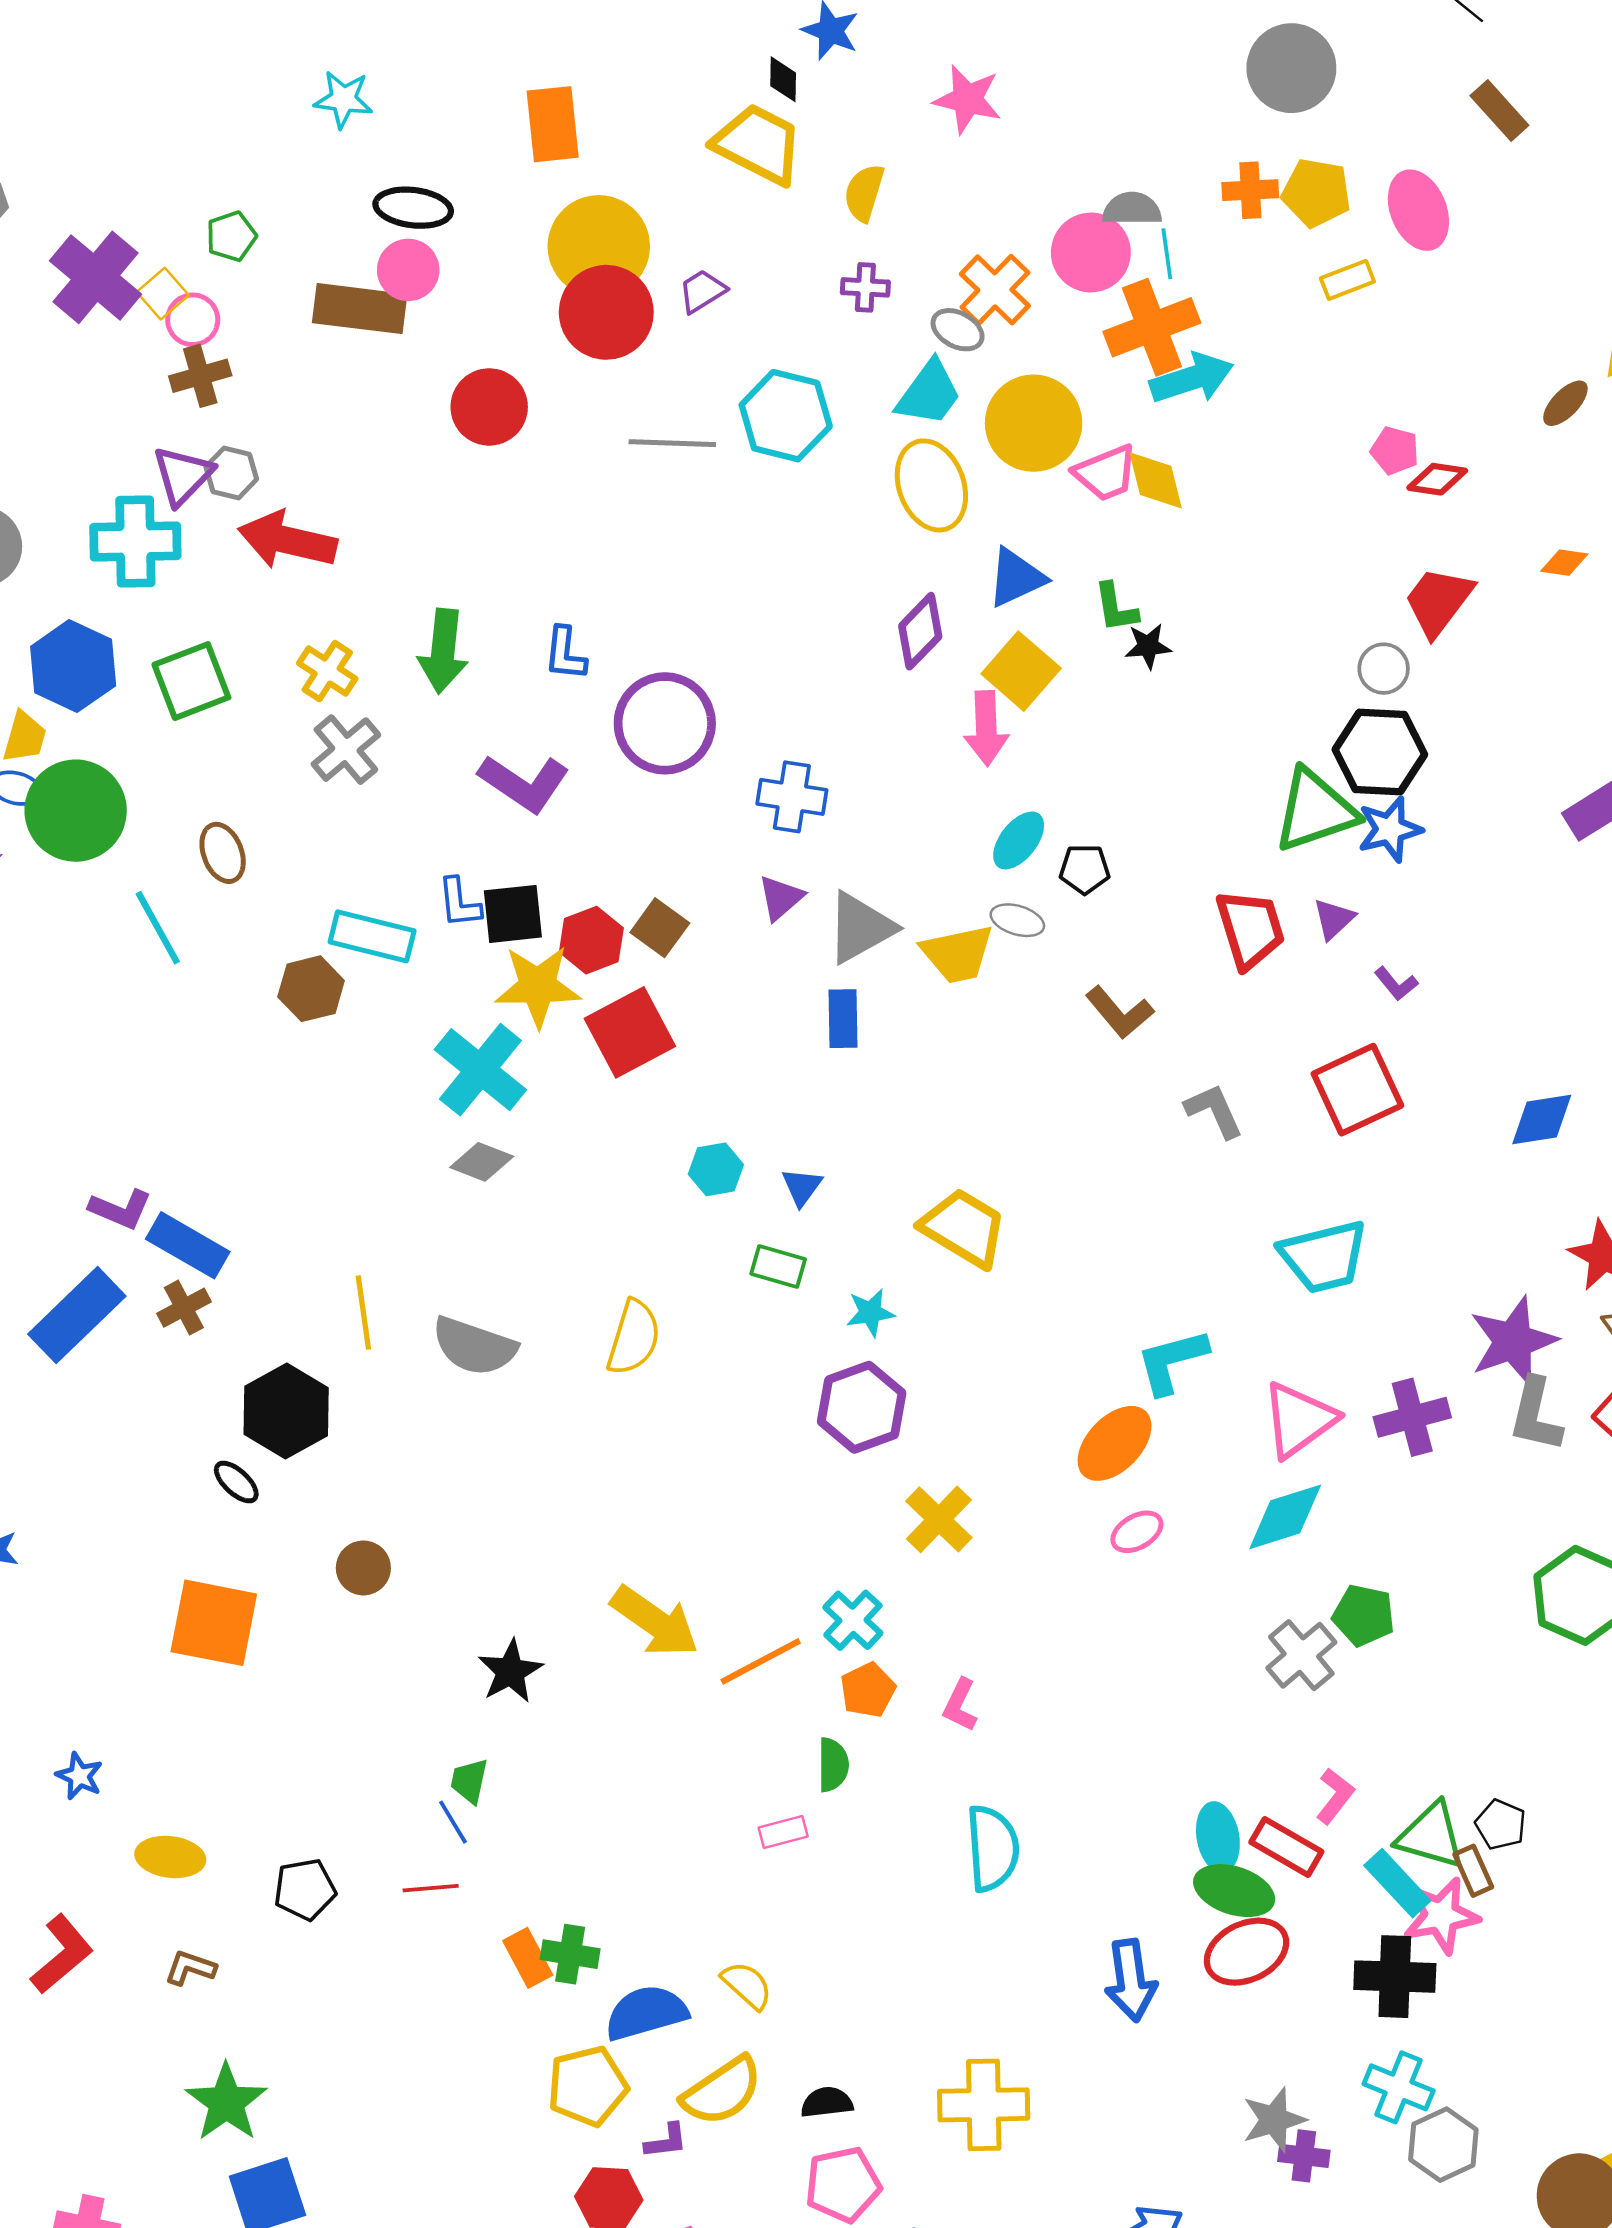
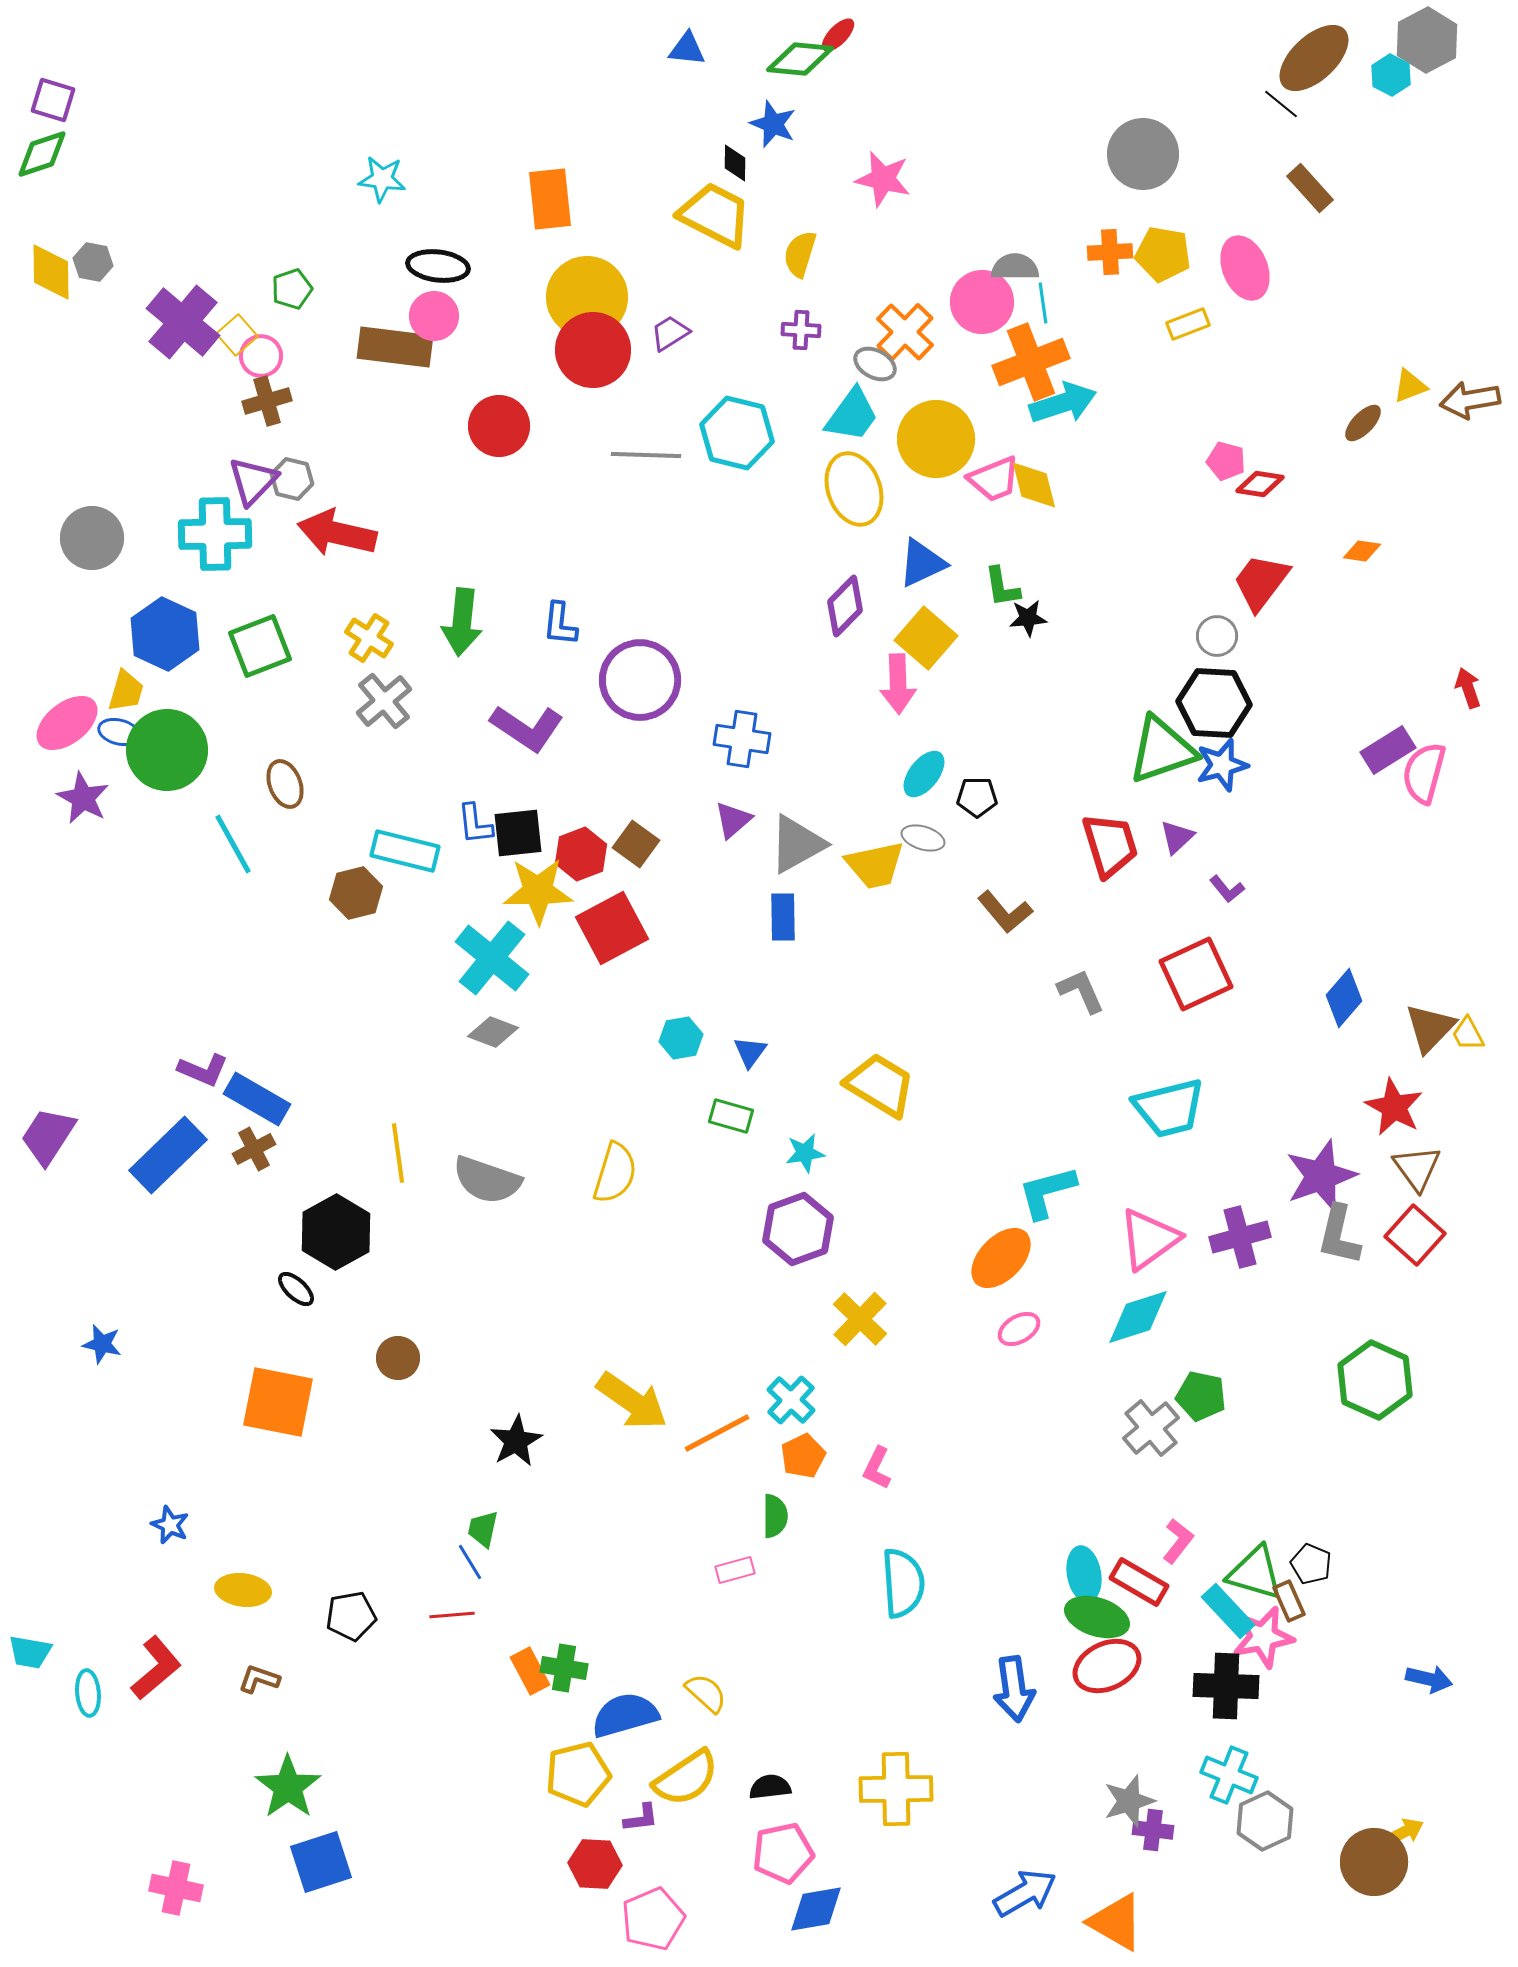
blue diamond: (1542, 1120) -> (1344, 998), turned -40

